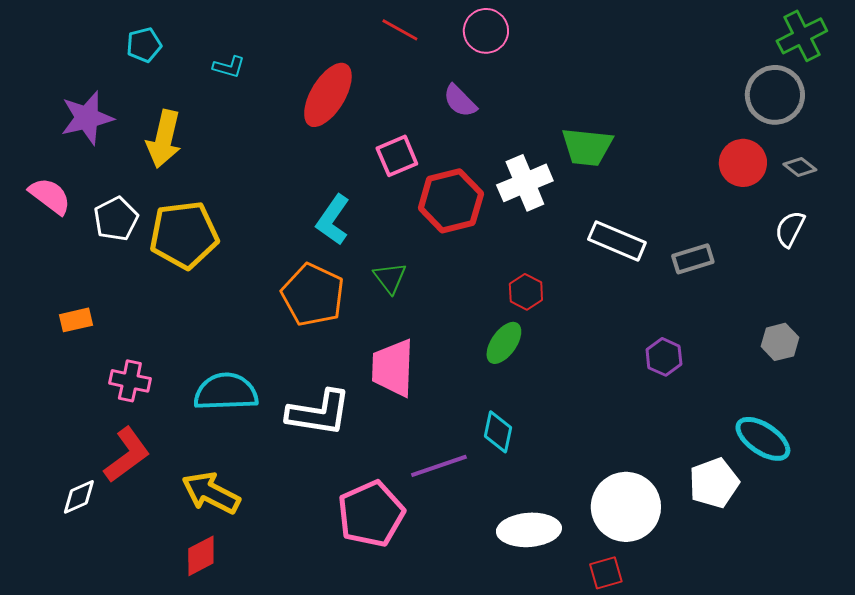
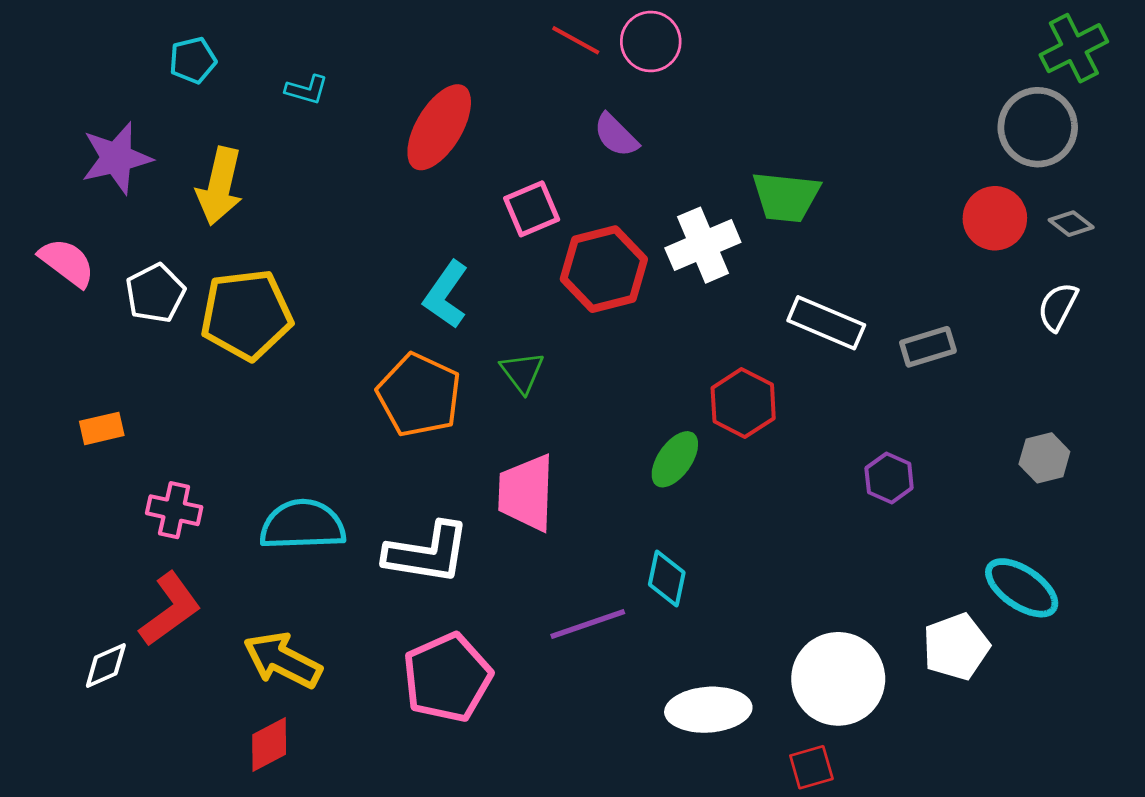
red line: (400, 30) -> (576, 40), moved
red hexagon: (526, 292) -> (743, 403), moved, size x1.4
pink pentagon: (371, 514) -> (447, 678), moved

